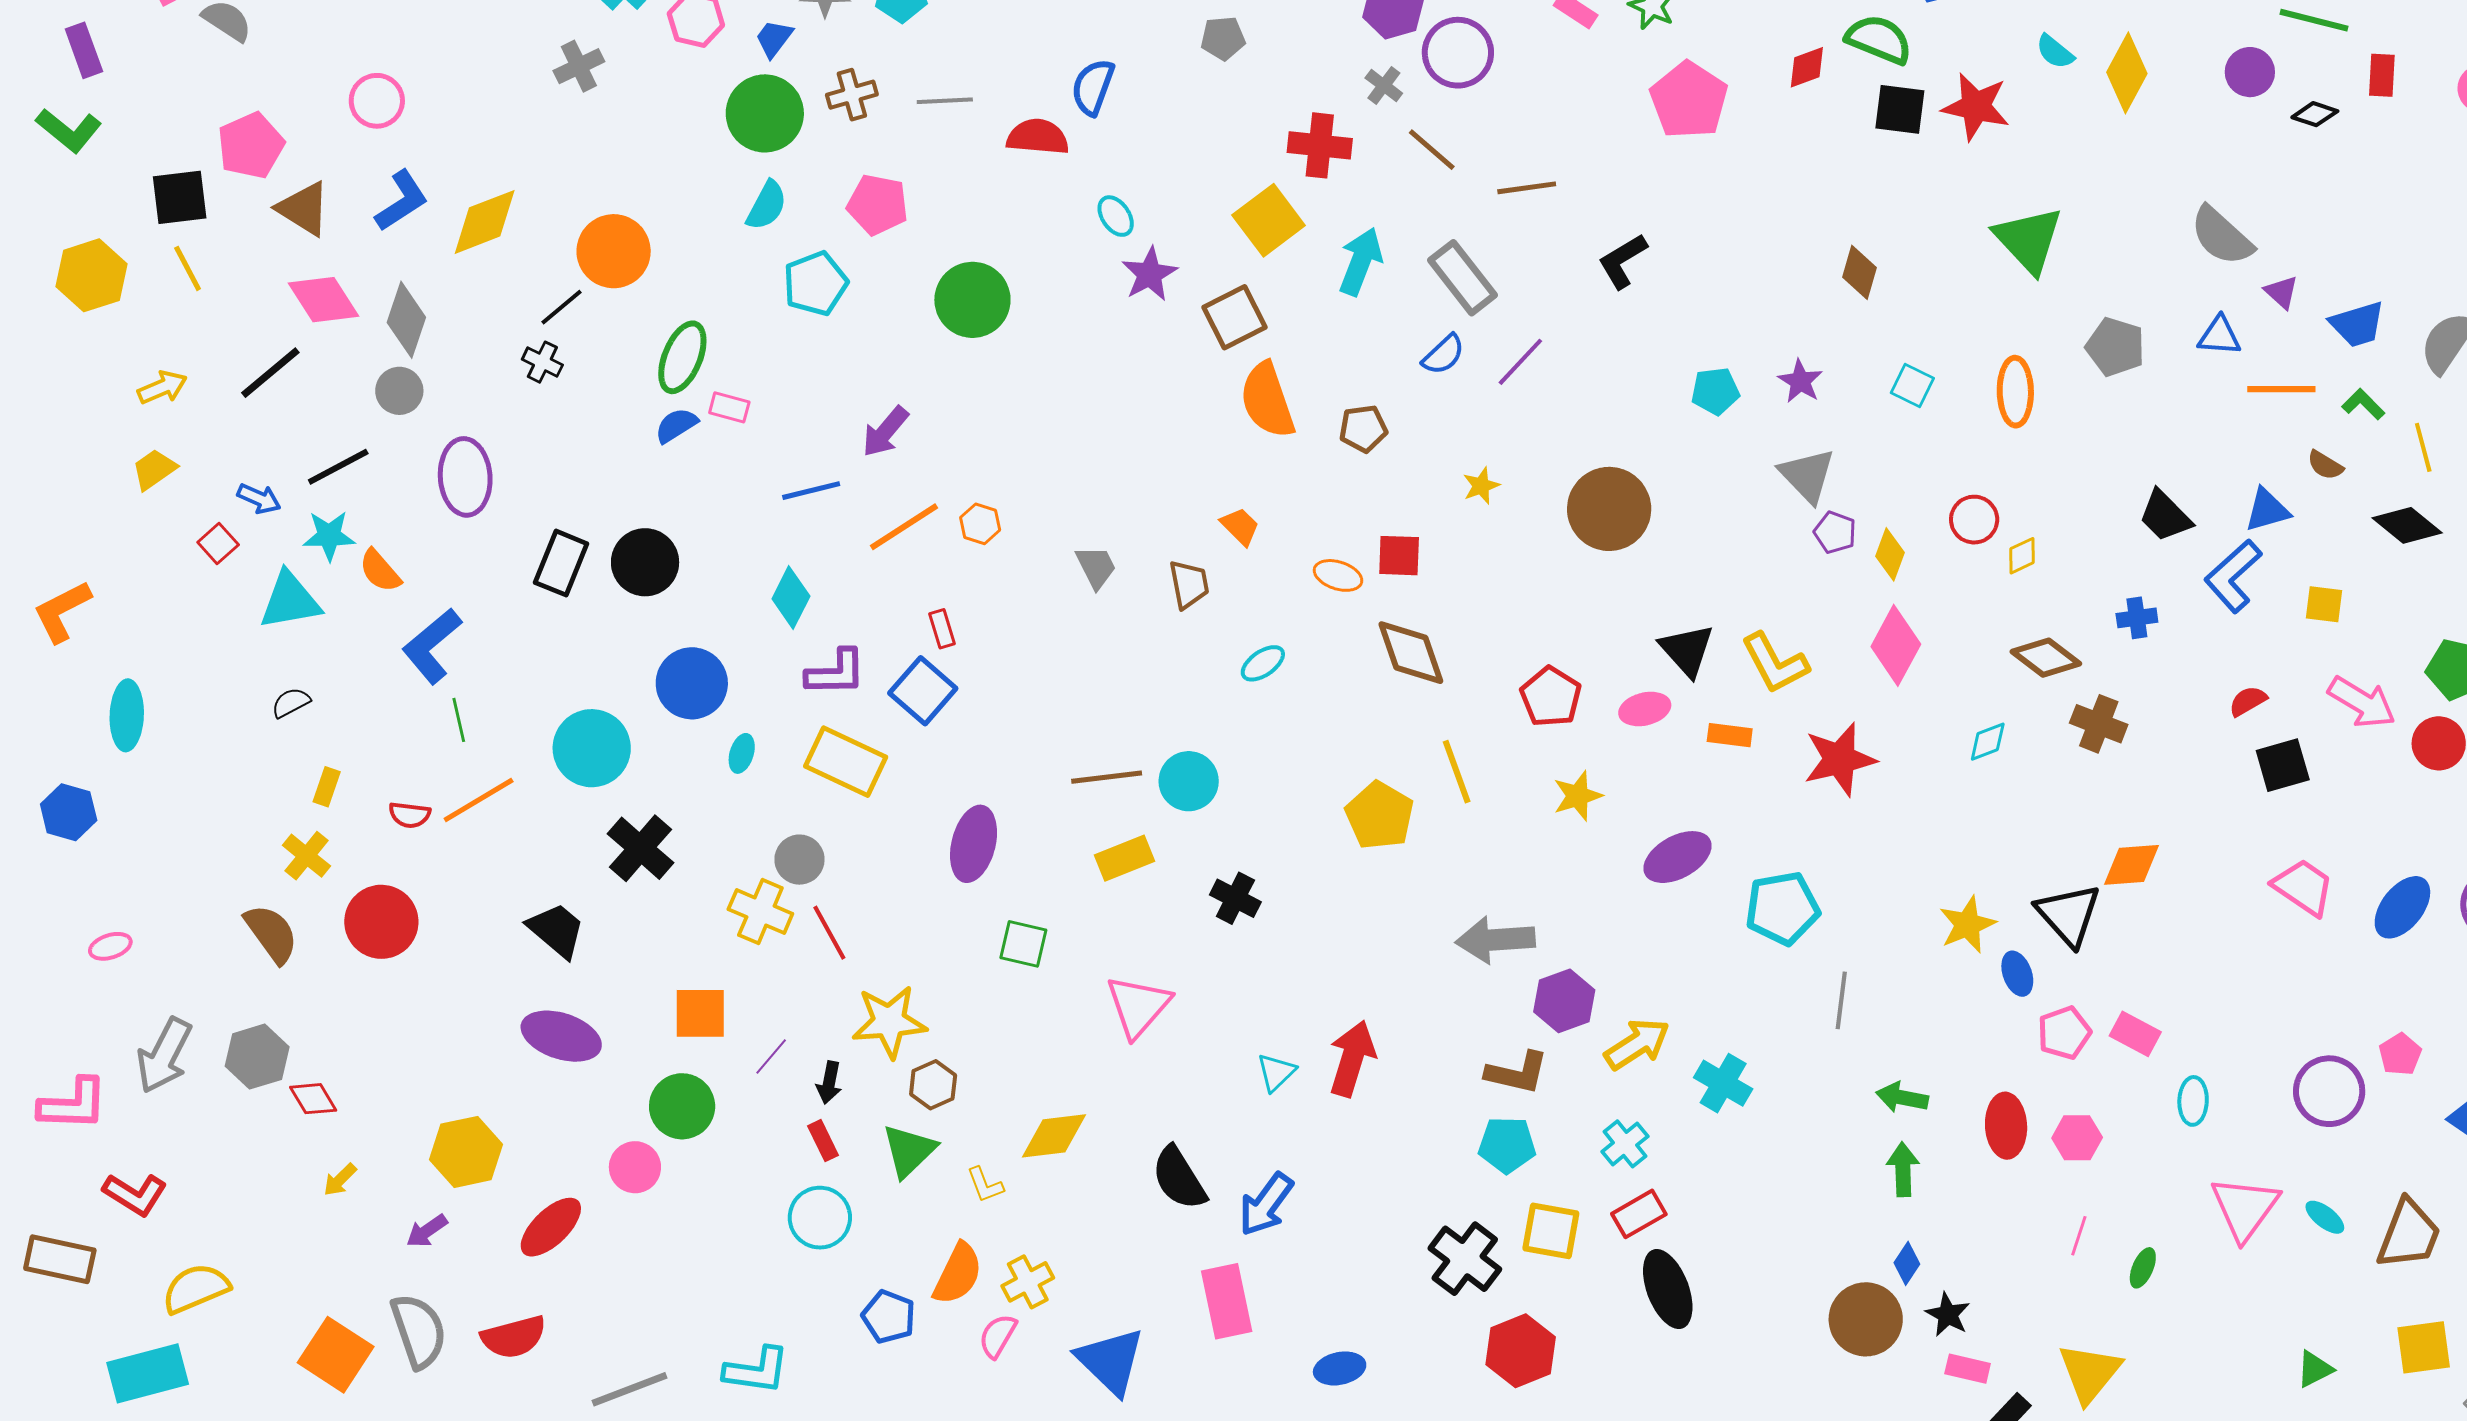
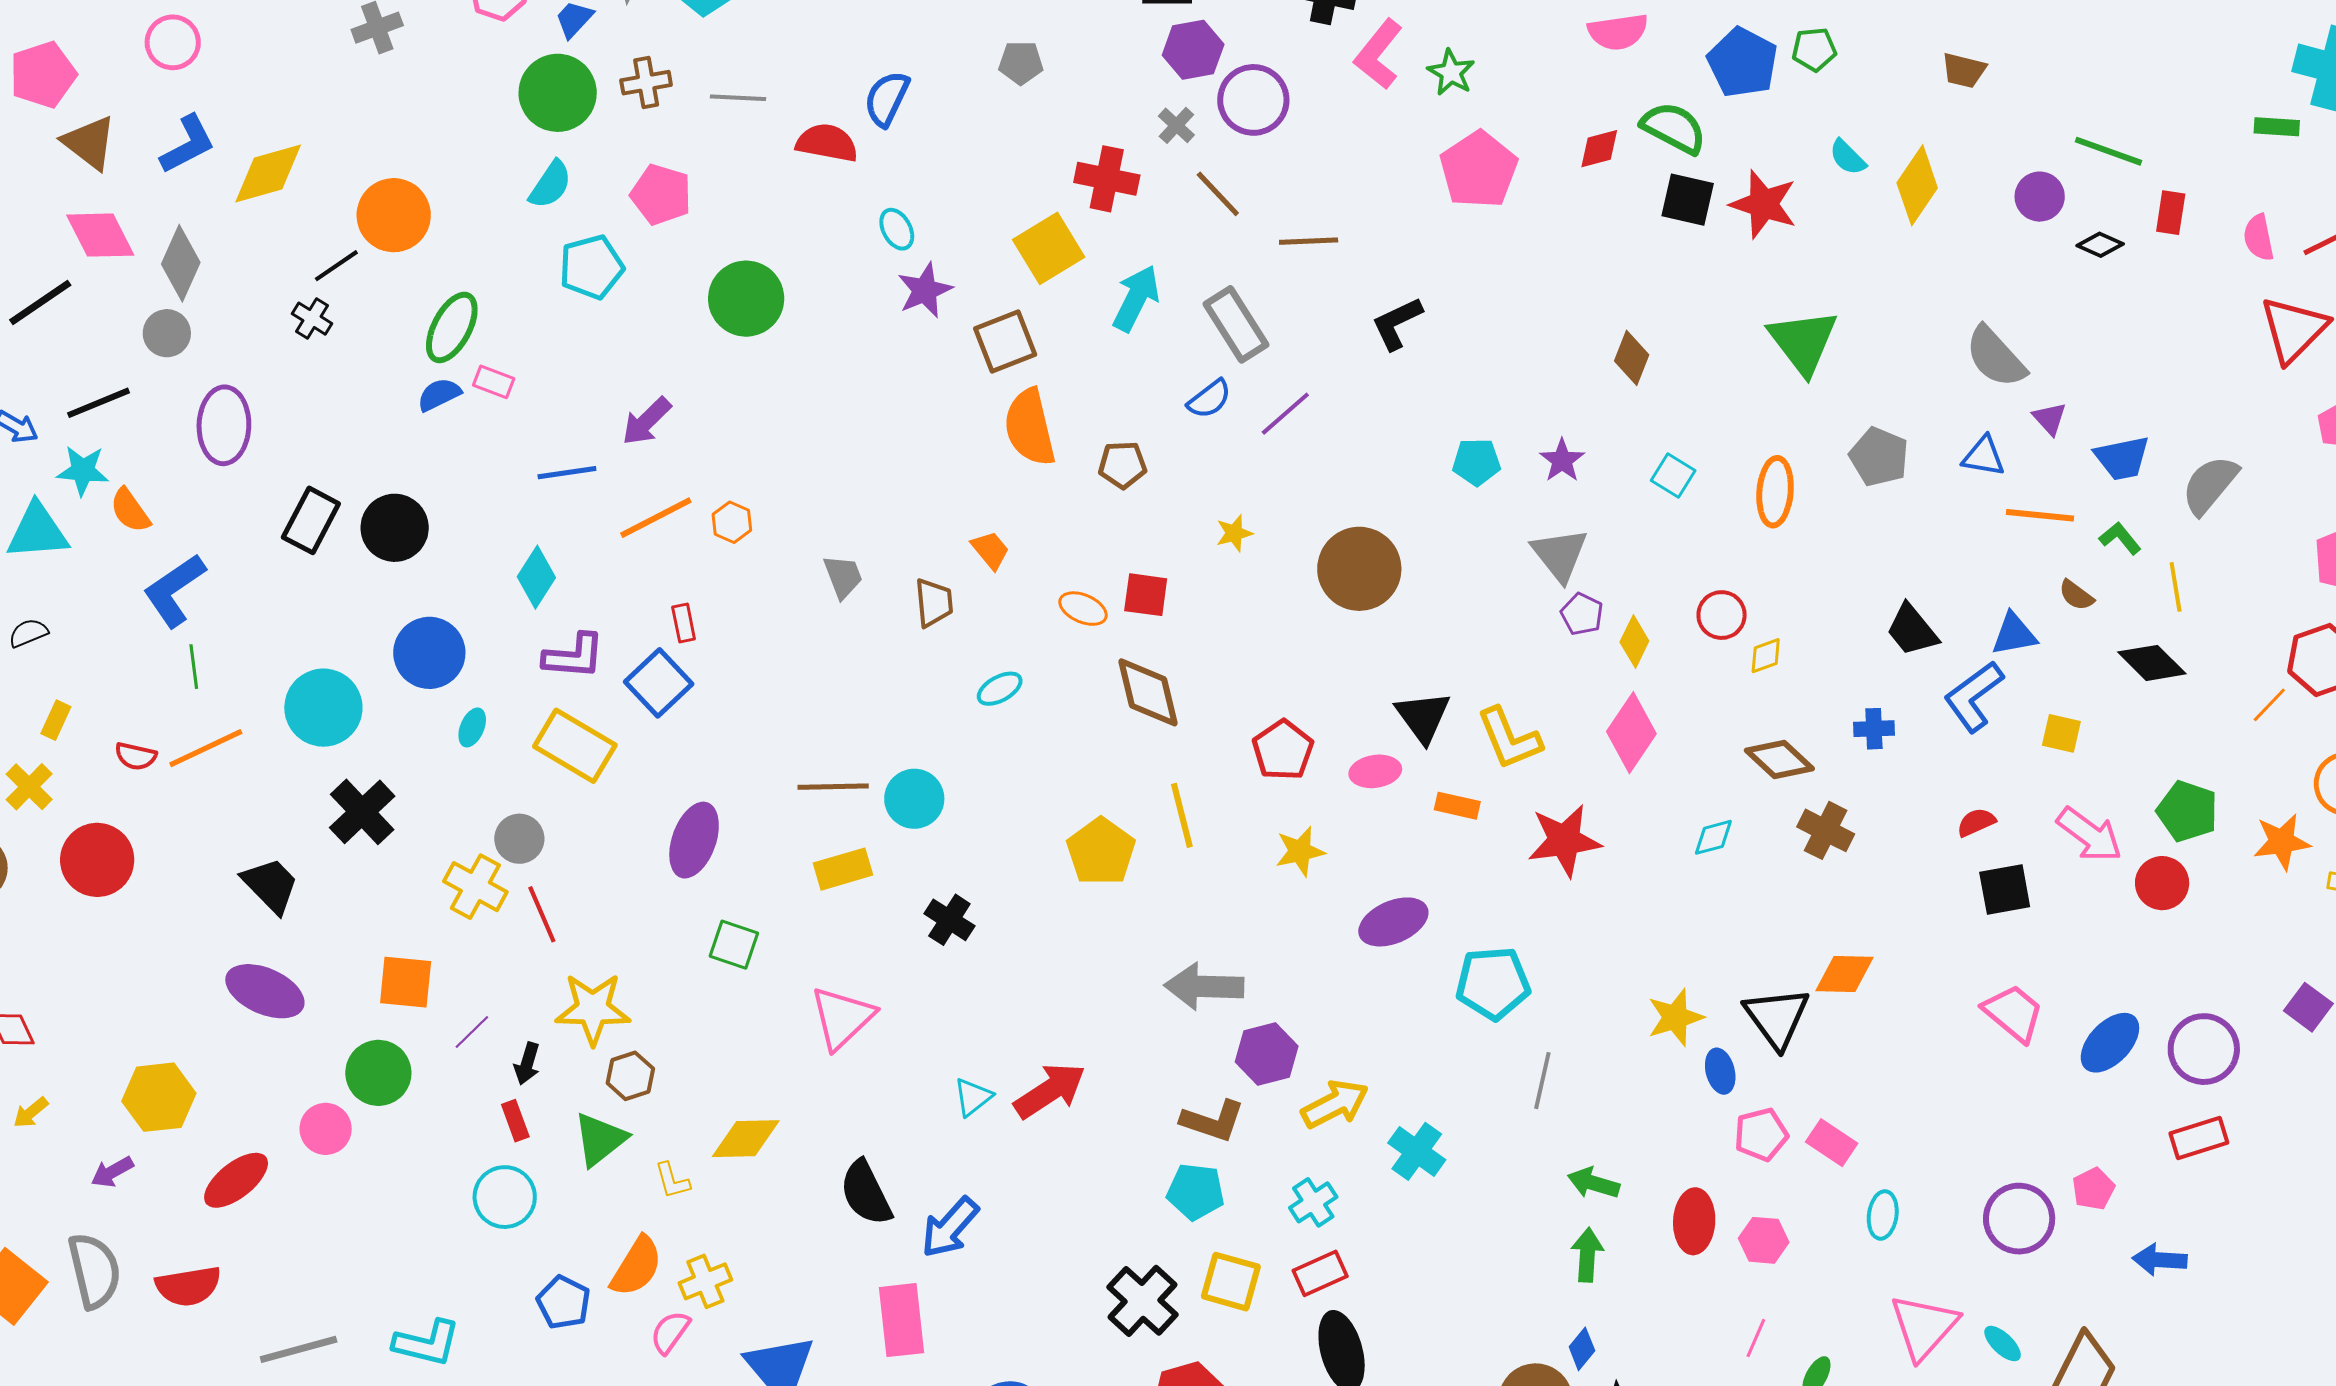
red arrow: (1352, 1058) -> (1050, 1091), turned 34

